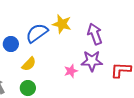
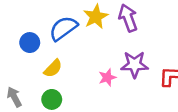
yellow star: (62, 24) -> (96, 17), turned 30
purple arrow: (95, 34) -> (128, 18), moved

